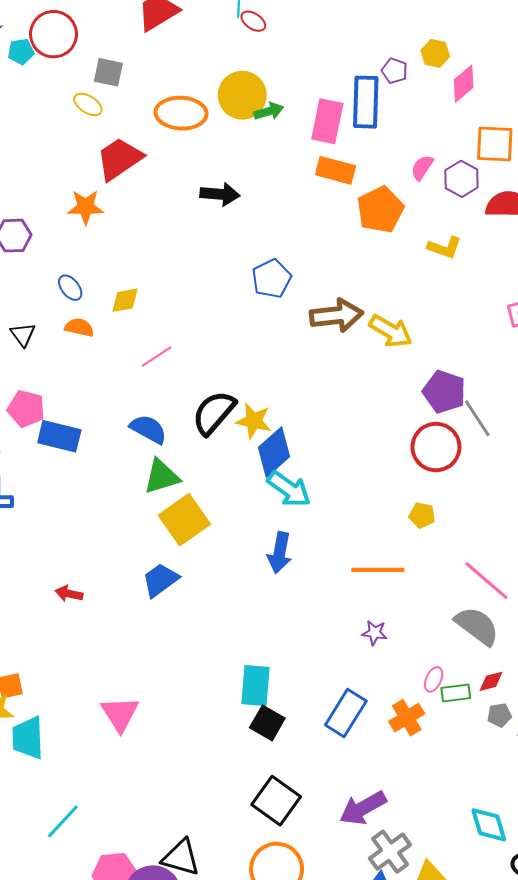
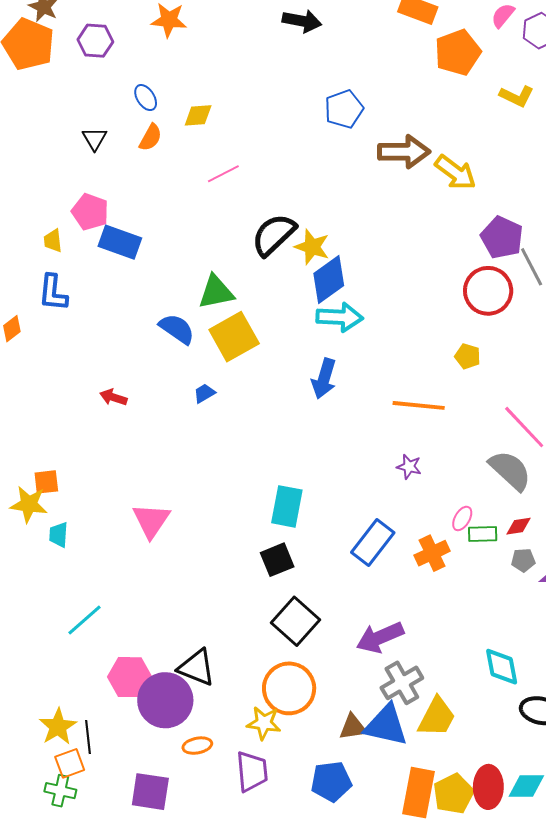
orange semicircle: (79, 327) -> (151, 137), turned 100
blue semicircle: (148, 429) -> (177, 329), moved
cyan arrow: (289, 489) -> (340, 317), turned -39
blue trapezoid: (160, 580) -> (204, 393), size x0.6
black square: (267, 723) -> (277, 560), moved, turned 32
cyan trapezoid: (28, 738) -> (58, 535), size x0.6

